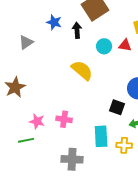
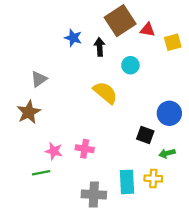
gray triangle: (26, 42) -> (39, 79), moved
red triangle: (125, 45) -> (148, 30), moved
cyan rectangle: (101, 136) -> (127, 182), moved

